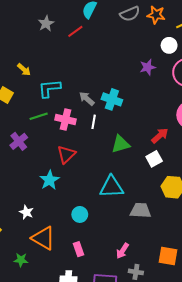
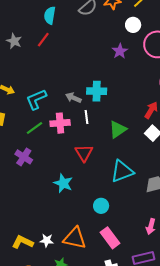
red triangle: (66, 154) -> (84, 153), moved
white star: (26, 212) -> (47, 240), moved
pink rectangle: (78, 249) -> (110, 238), size x1.5

